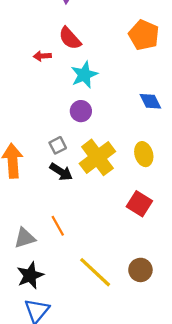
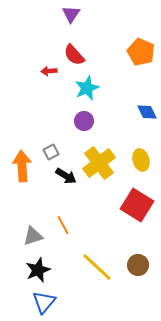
gray square: (58, 145) -> (51, 152), moved
red square: (139, 204) -> (137, 205), size x1.4

